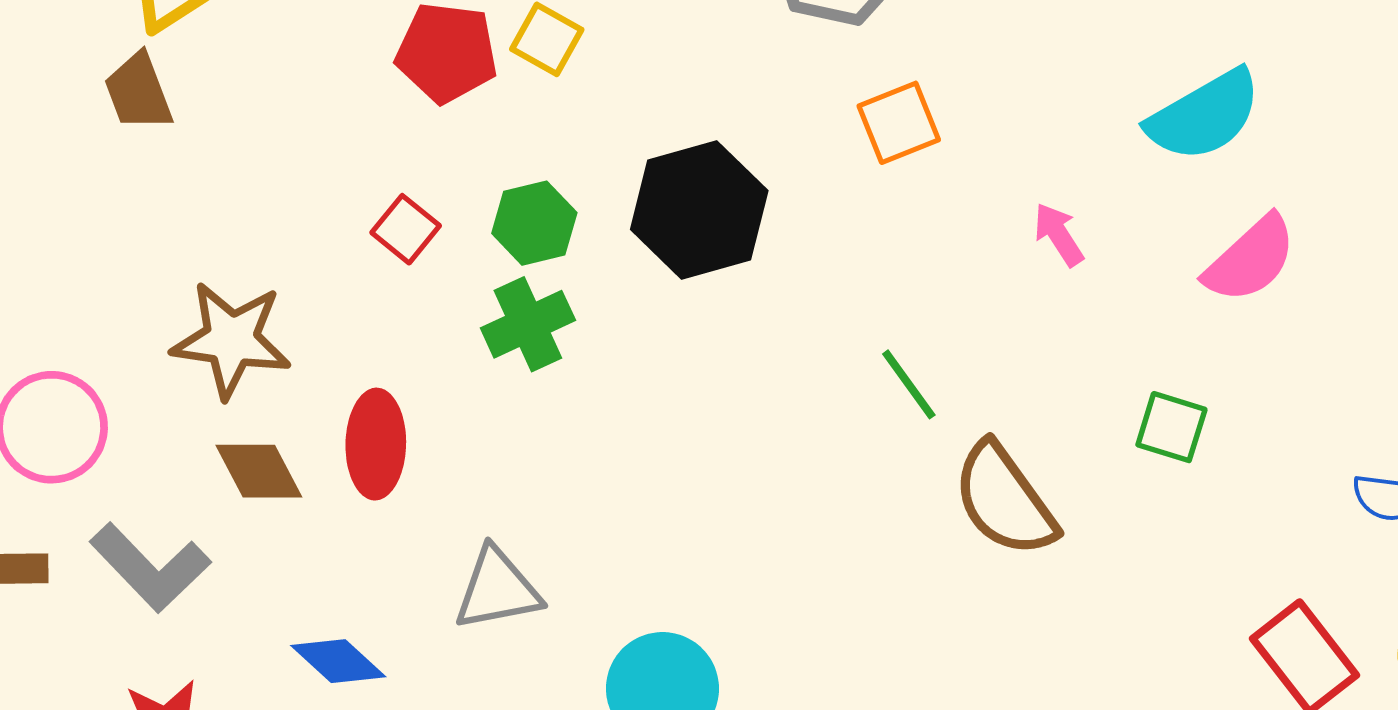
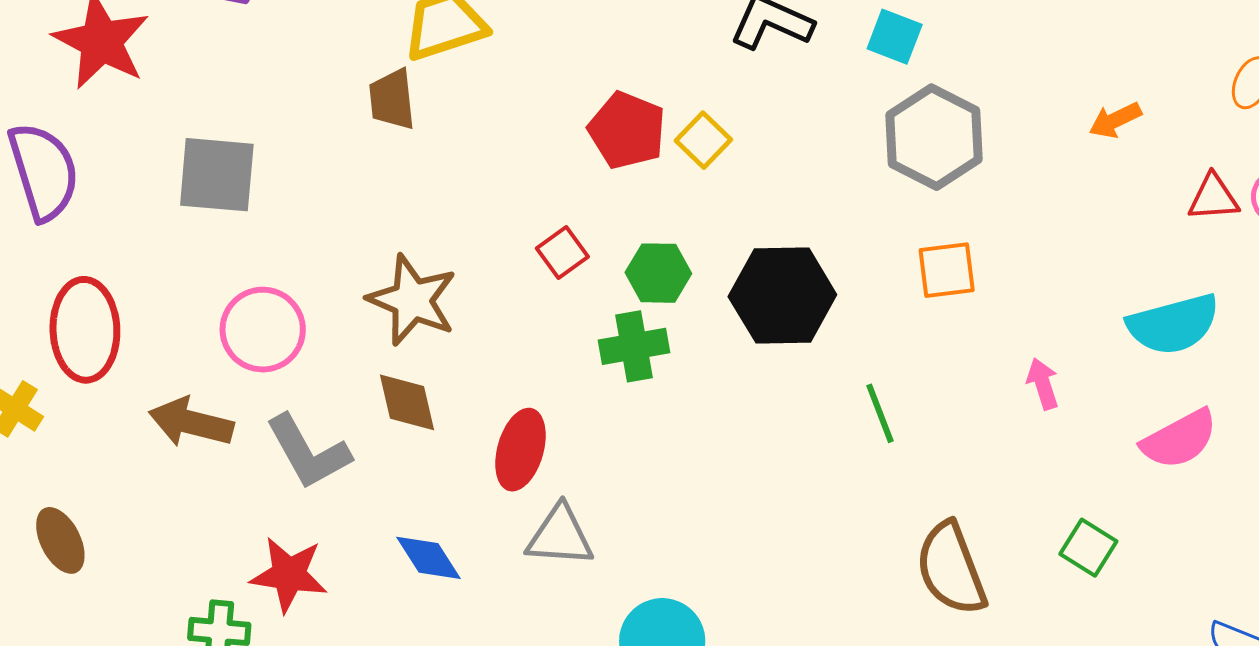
green line: (909, 384) -> (880, 413), moved
red ellipse: (376, 444) -> (520, 450), moved

